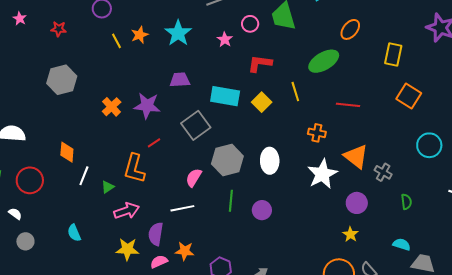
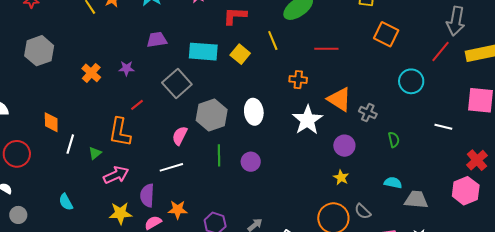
purple star: (147, 106) -> (126, 68), size x0.6

